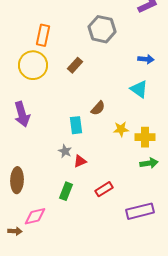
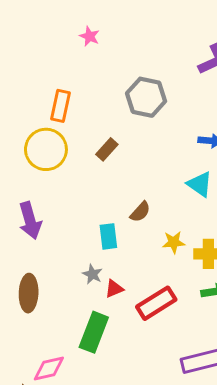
brown ellipse: (17, 180) -> (29, 293), moved
red rectangle: (104, 189) -> (156, 303), moved, size x1.5
green rectangle: (66, 191) -> (94, 332), size x1.5

